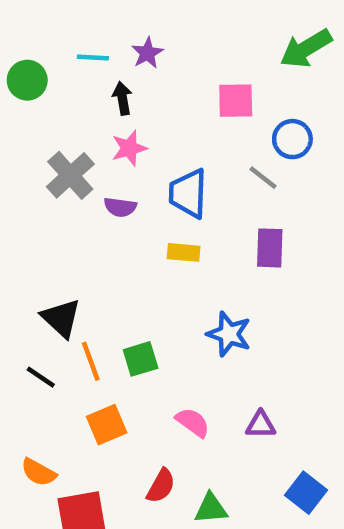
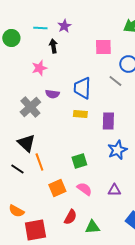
pink star: (129, 148) -> (39, 68), moved
gray cross: (70, 175) -> (30, 107), moved
purple rectangle: (270, 248) -> (108, 121), moved
blue star: (229, 334) -> (117, 150), moved, turned 30
green square: (141, 359) -> (79, 161), moved
orange square: (107, 425) -> (57, 188), moved

